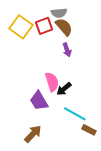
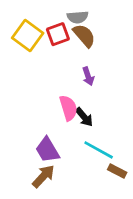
purple arrow: (67, 50) -> (88, 76), moved
black arrow: (64, 89) -> (84, 117), turned -91
purple trapezoid: (39, 101) -> (47, 150), moved

